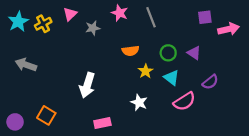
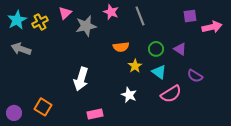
gray star: (93, 28) -> (86, 26), size x1.5
gray arrow: (26, 65) -> (21, 49), moved
purple semicircle: (210, 82) -> (195, 76), turned 70

